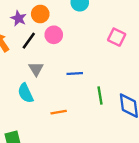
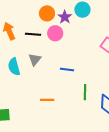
purple star: (19, 18) -> (65, 17), moved
black line: (29, 41) -> (33, 34), turned 49
cyan semicircle: (26, 93) -> (14, 67), moved

